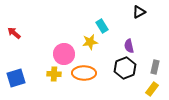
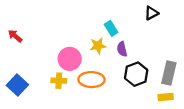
purple semicircle: (129, 46) -> (122, 49), moved
gray rectangle: (155, 67) -> (169, 73), size x1.5
blue square: (16, 78) -> (17, 85), turned -30
yellow rectangle: (152, 89) -> (166, 97), turned 48

